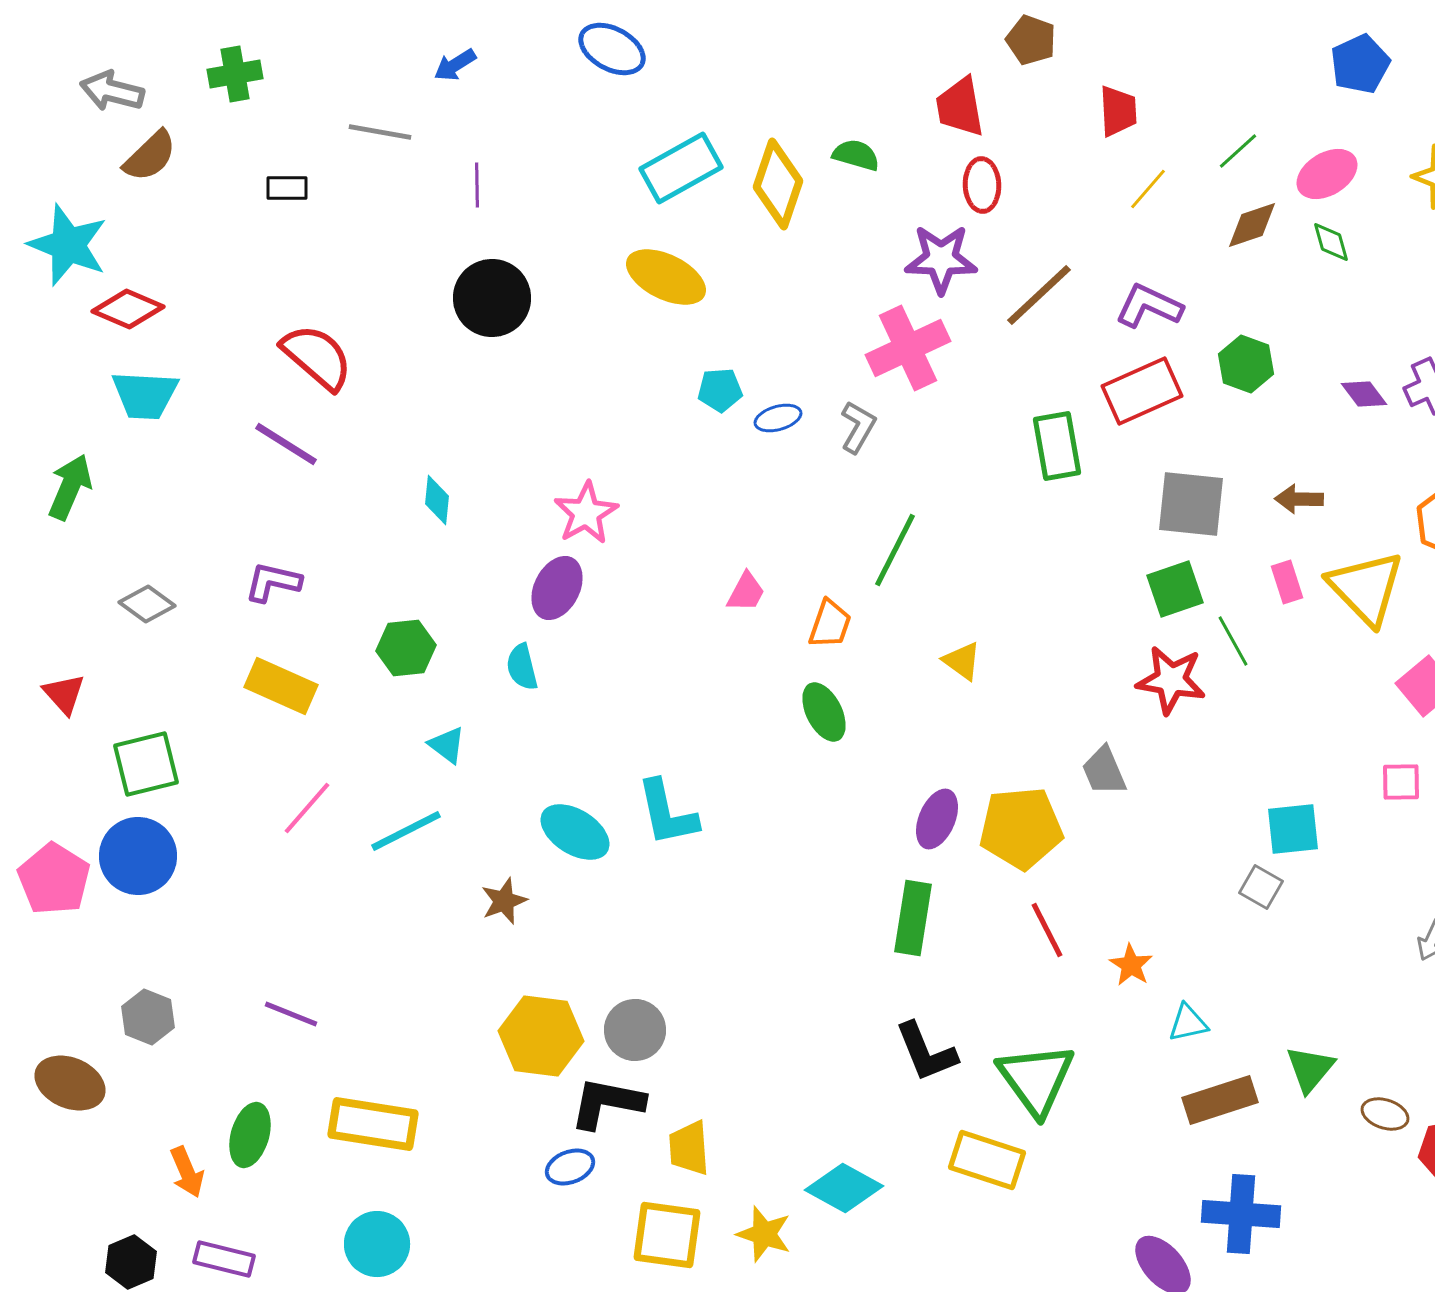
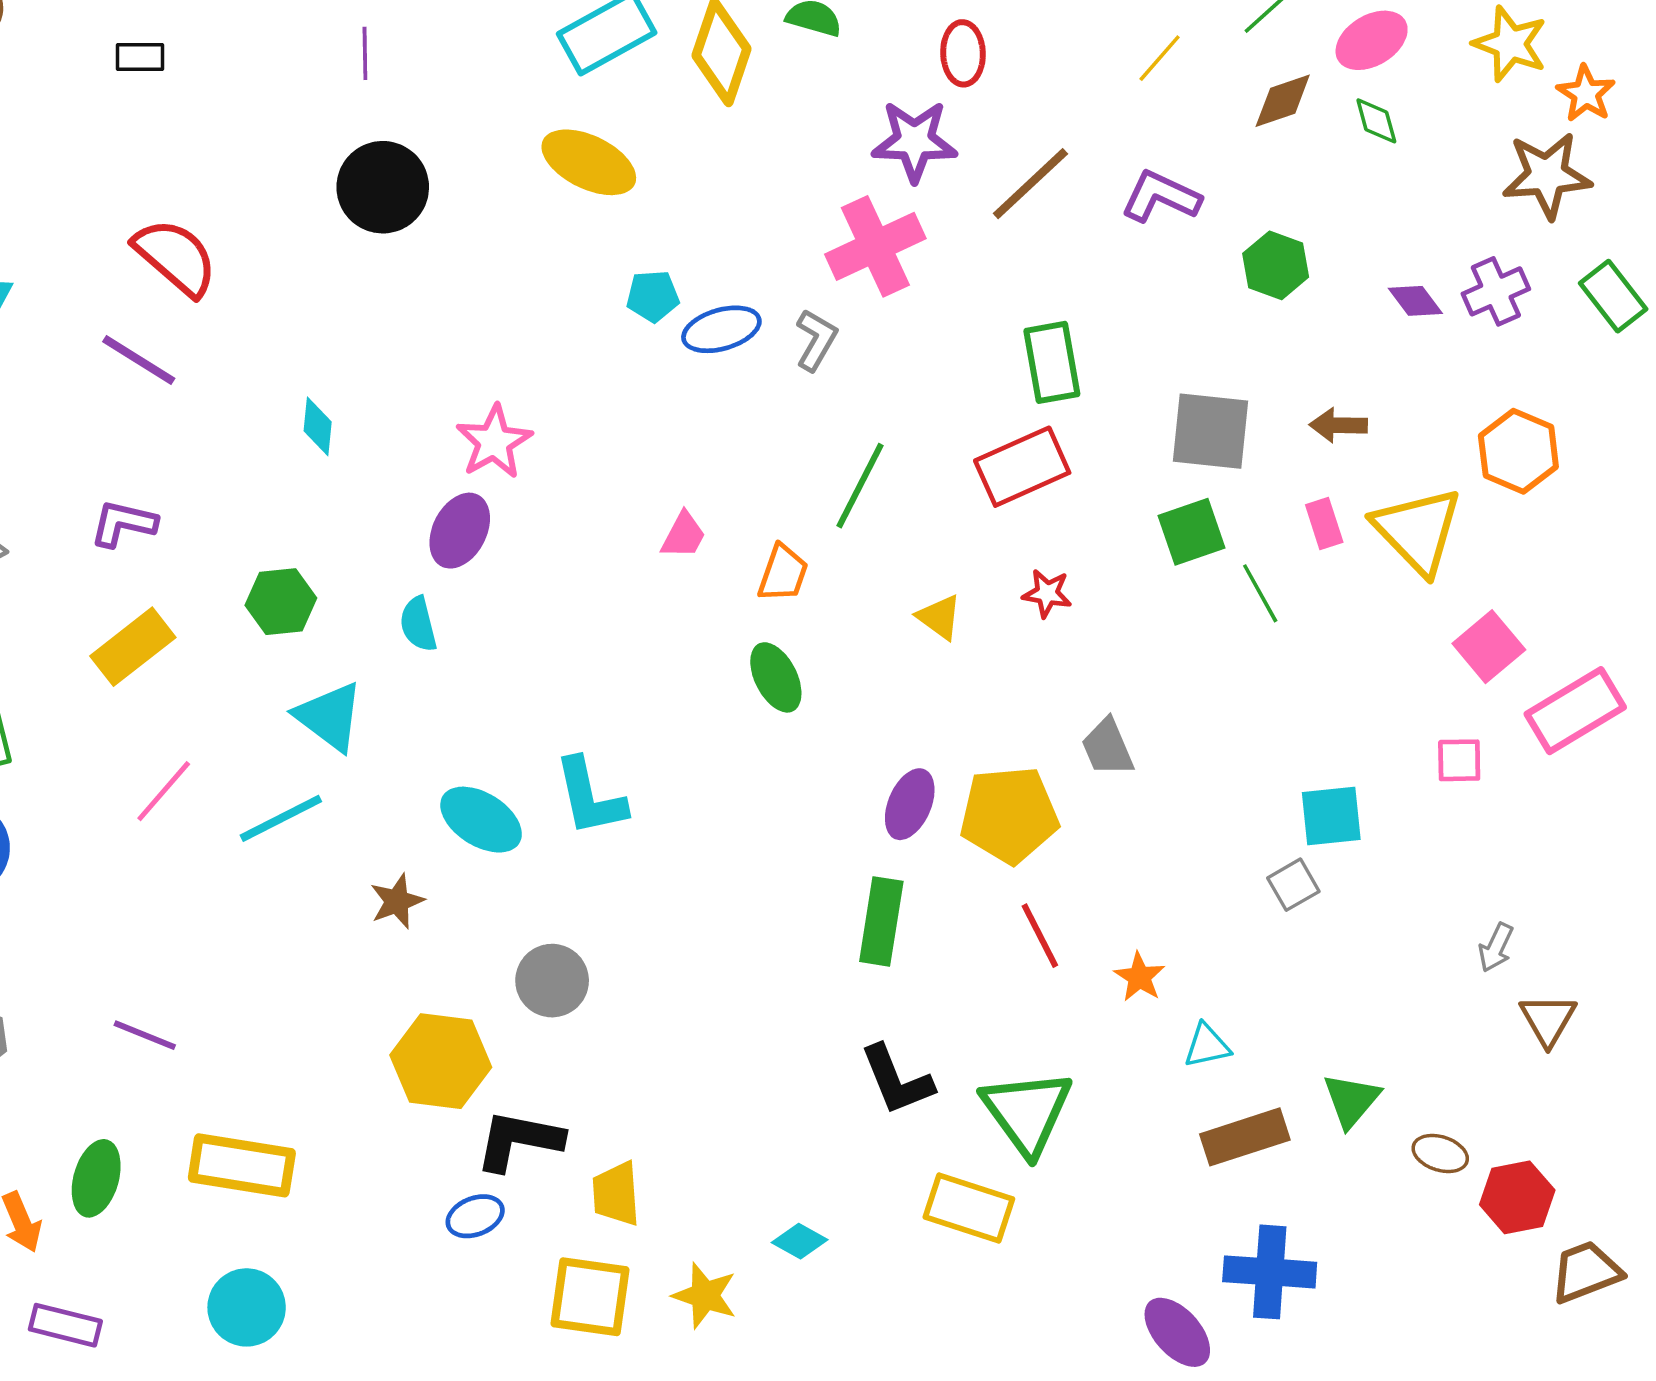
red rectangle: (1142, 391) -> (1022, 467), moved
blue ellipse: (778, 418) -> (721, 329), size x1.4
red star: (1171, 680) -> (1047, 593), moved, size x0.6
yellow rectangle: (281, 686) -> (133, 647), turned -62
cyan triangle: (447, 745) -> (329, 717), size x1.6
gray square: (1261, 887) -> (1293, 885), turned 30
gray circle: (635, 1030) -> (552, 981), moved
cyan diamond: (844, 1188) -> (800, 1241), size x0.6

